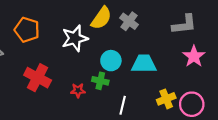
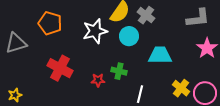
cyan circle: (111, 61) -> (129, 36), moved
yellow cross: (166, 99) -> (181, 88), turned -30

